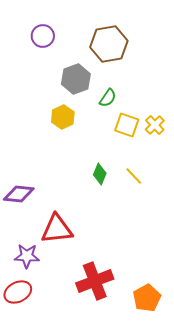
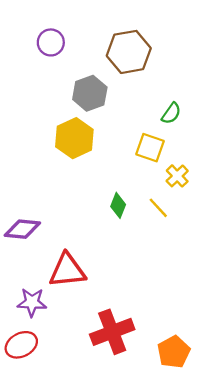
green semicircle: (108, 98) -> (171, 113), moved
yellow hexagon: (63, 117) -> (74, 138), size x1.4
yellow cross: (155, 125) -> (177, 176), moved

